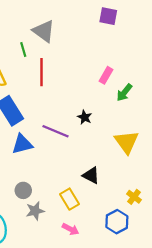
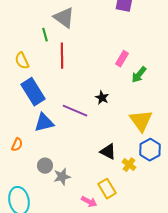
yellow cross: (134, 197) -> (129, 165), moved
yellow rectangle: (70, 199) -> (107, 189), moved
gray star: (35, 211) -> (62, 177), moved
blue hexagon: (117, 222) -> (150, 150), moved

